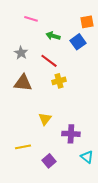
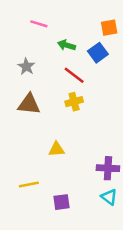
red line: (49, 61) -> (74, 75), moved
yellow triangle: (45, 119) -> (56, 149), turned 48
purple cross: (71, 134) -> (108, 168), moved
purple square: (49, 161) -> (61, 202), turned 32

